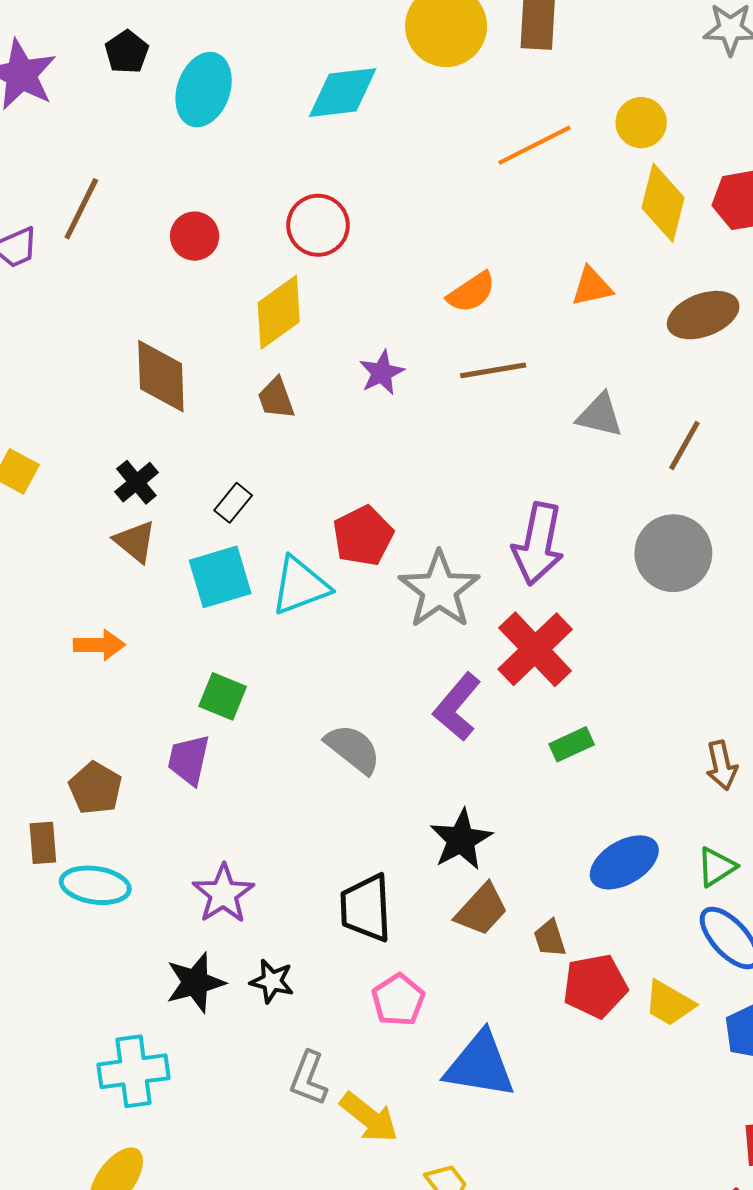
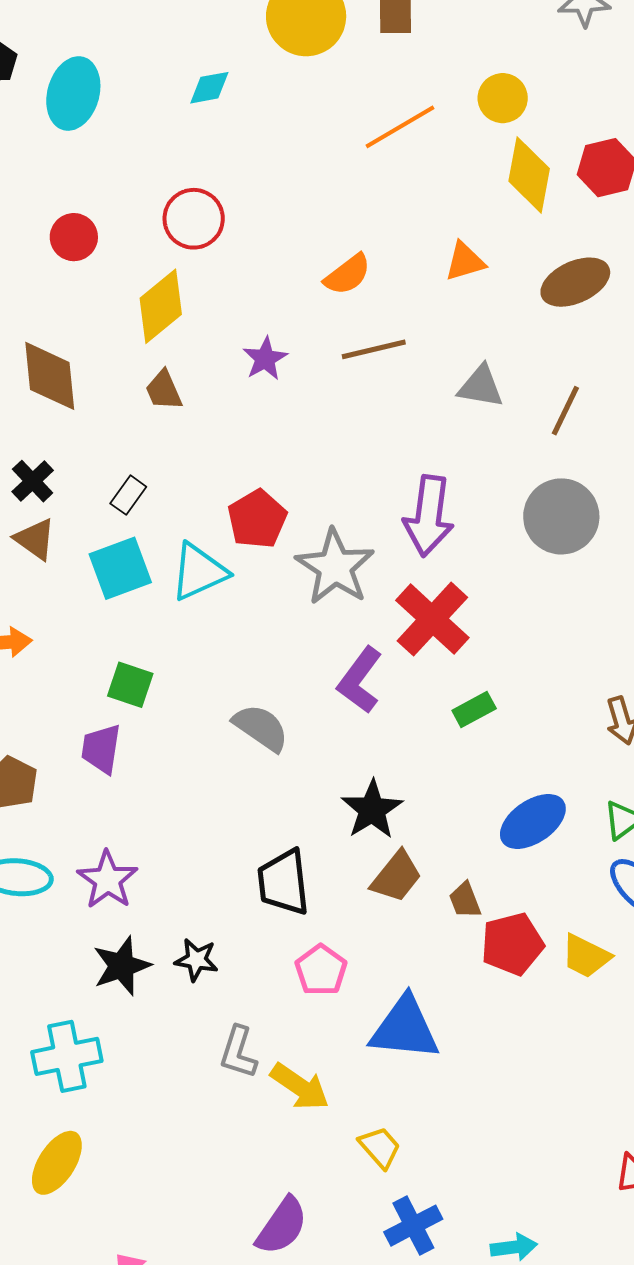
cyan diamond: (343, 93) -> (209, 88), size x0.6
purple star: (223, 894) -> (107, 880), moved

